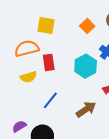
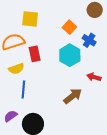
orange square: (87, 26) -> (69, 27), moved
blue line: (50, 100) -> (23, 89), moved, turned -30

